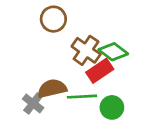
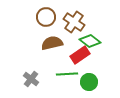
brown cross: (86, 50) -> (74, 22), moved
brown semicircle: (52, 88) -> (52, 43), moved

